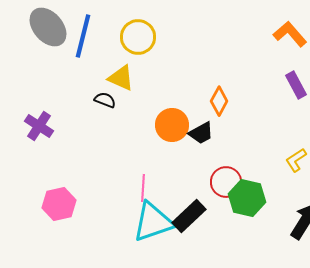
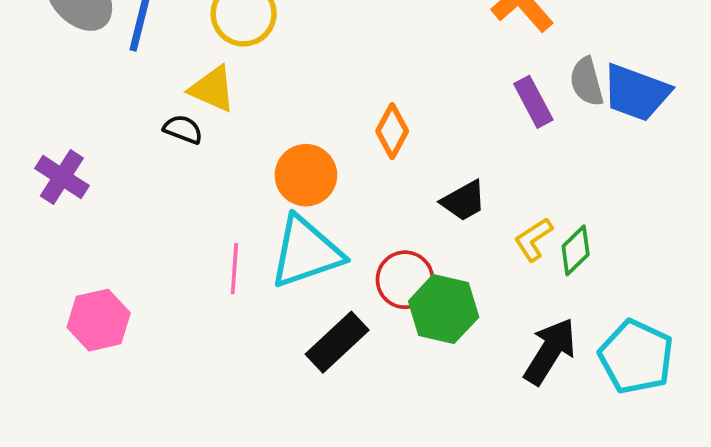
black trapezoid: (201, 133) -> (464, 201), moved
pink line: (143, 188) -> (234, 269), moved
cyan triangle: (153, 222) -> (306, 252), moved

